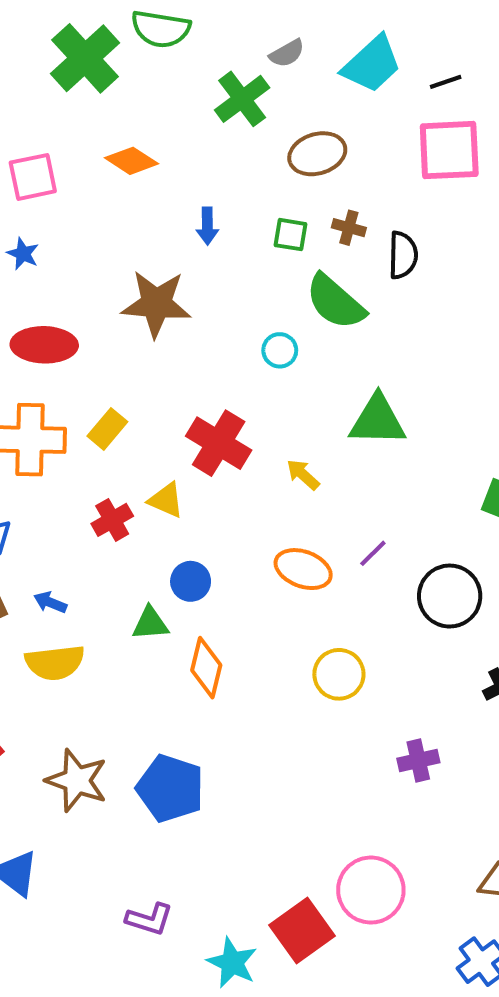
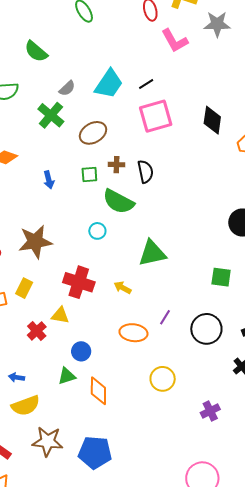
brown star: (156, 304) -> (35, 242), moved
brown star: (77, 780) -> (48, 441), moved

